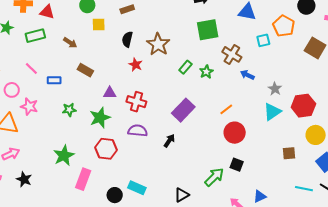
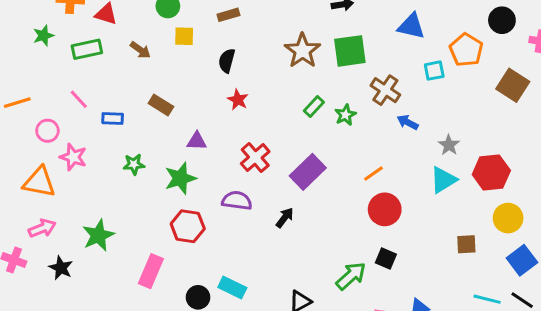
brown arrow: (70, 43) -> (140, 50), moved
brown star: (158, 44) -> (302, 51), moved
red cross: (136, 102) -> (255, 158), moved, turned 30
green star: (64, 156) -> (98, 235), moved

